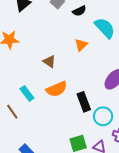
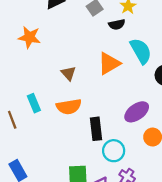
orange triangle: (81, 45) -> (109, 63), size x1.5

